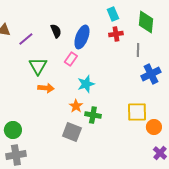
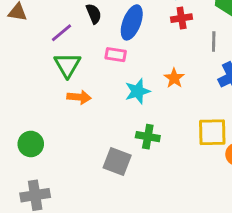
purple line: (26, 39) -> (61, 33), moved
pink rectangle: (71, 59) -> (116, 55), turned 64
orange star: (76, 106) -> (174, 78), moved
green circle: (13, 130) -> (31, 144), moved

